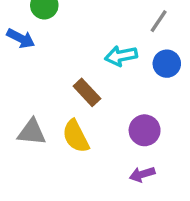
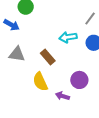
gray triangle: (32, 132) -> (17, 54), moved
purple arrow: (142, 174) -> (62, 96), moved, turned 32

